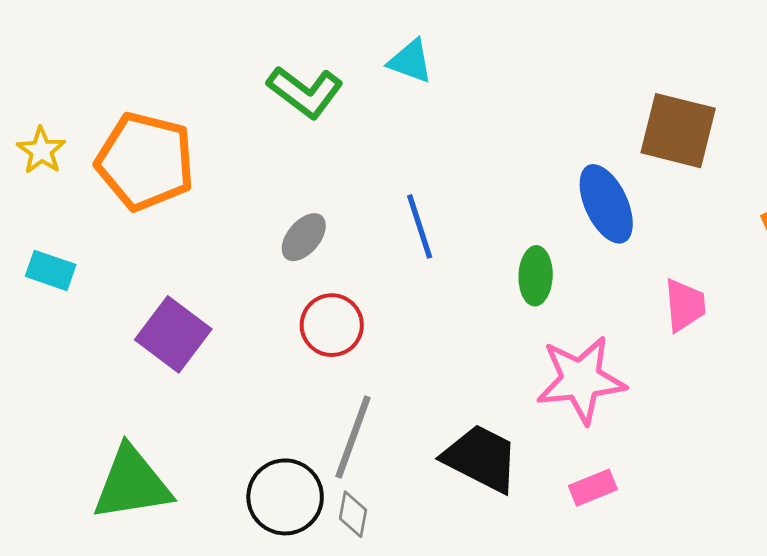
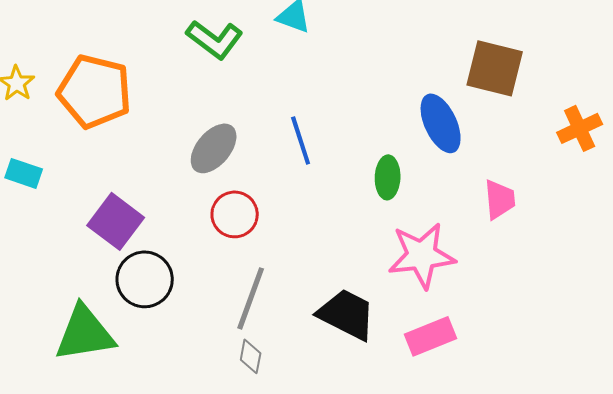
gray ellipse: (304, 237) -> (214, 148), size x1.4
pink rectangle: (593, 488) -> (431, 336), size x1.4
black circle: (285, 497) -> (145, 279), moved

